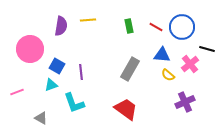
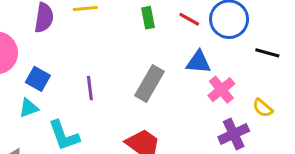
pink cross: (190, 64) -> (221, 90), moved
purple line: (81, 72) -> (90, 88), moved
yellow semicircle: (168, 75) -> (263, 108), moved

